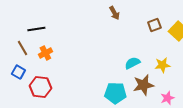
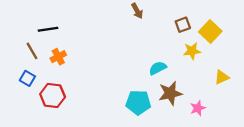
yellow star: (162, 65) -> (192, 51), moved

